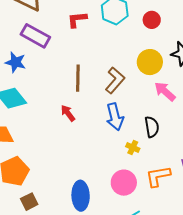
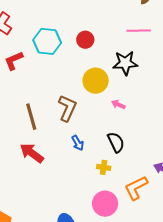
pink arrow: (165, 91) -> (118, 104), size x0.6
red arrow: (68, 113) -> (32, 153), size x1.4
blue arrow: (115, 117) -> (78, 143), size x0.6

